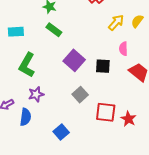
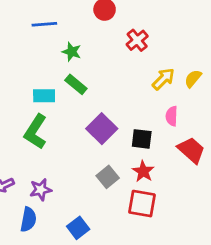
cyan rectangle: (16, 32) -> (44, 96), moved
purple star: (36, 94) -> (41, 190), moved
blue semicircle: (25, 117) -> (28, 219), moved
red star: (128, 119) -> (143, 171), moved

